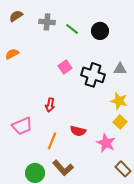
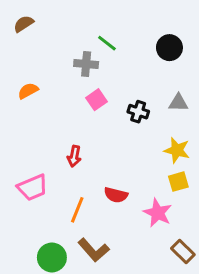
gray cross: (47, 22) -> (86, 64), moved
black circle: (100, 31) -> (169, 48), moved
orange semicircle: (12, 54) -> (28, 91), moved
black cross: (93, 75) -> (138, 112), size x0.6
yellow square: (120, 122) -> (178, 182), turned 32

